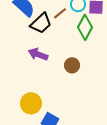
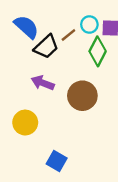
brown circle: (72, 65) -> (82, 96), size x1.6
yellow circle: (31, 103) -> (25, 123), moved

